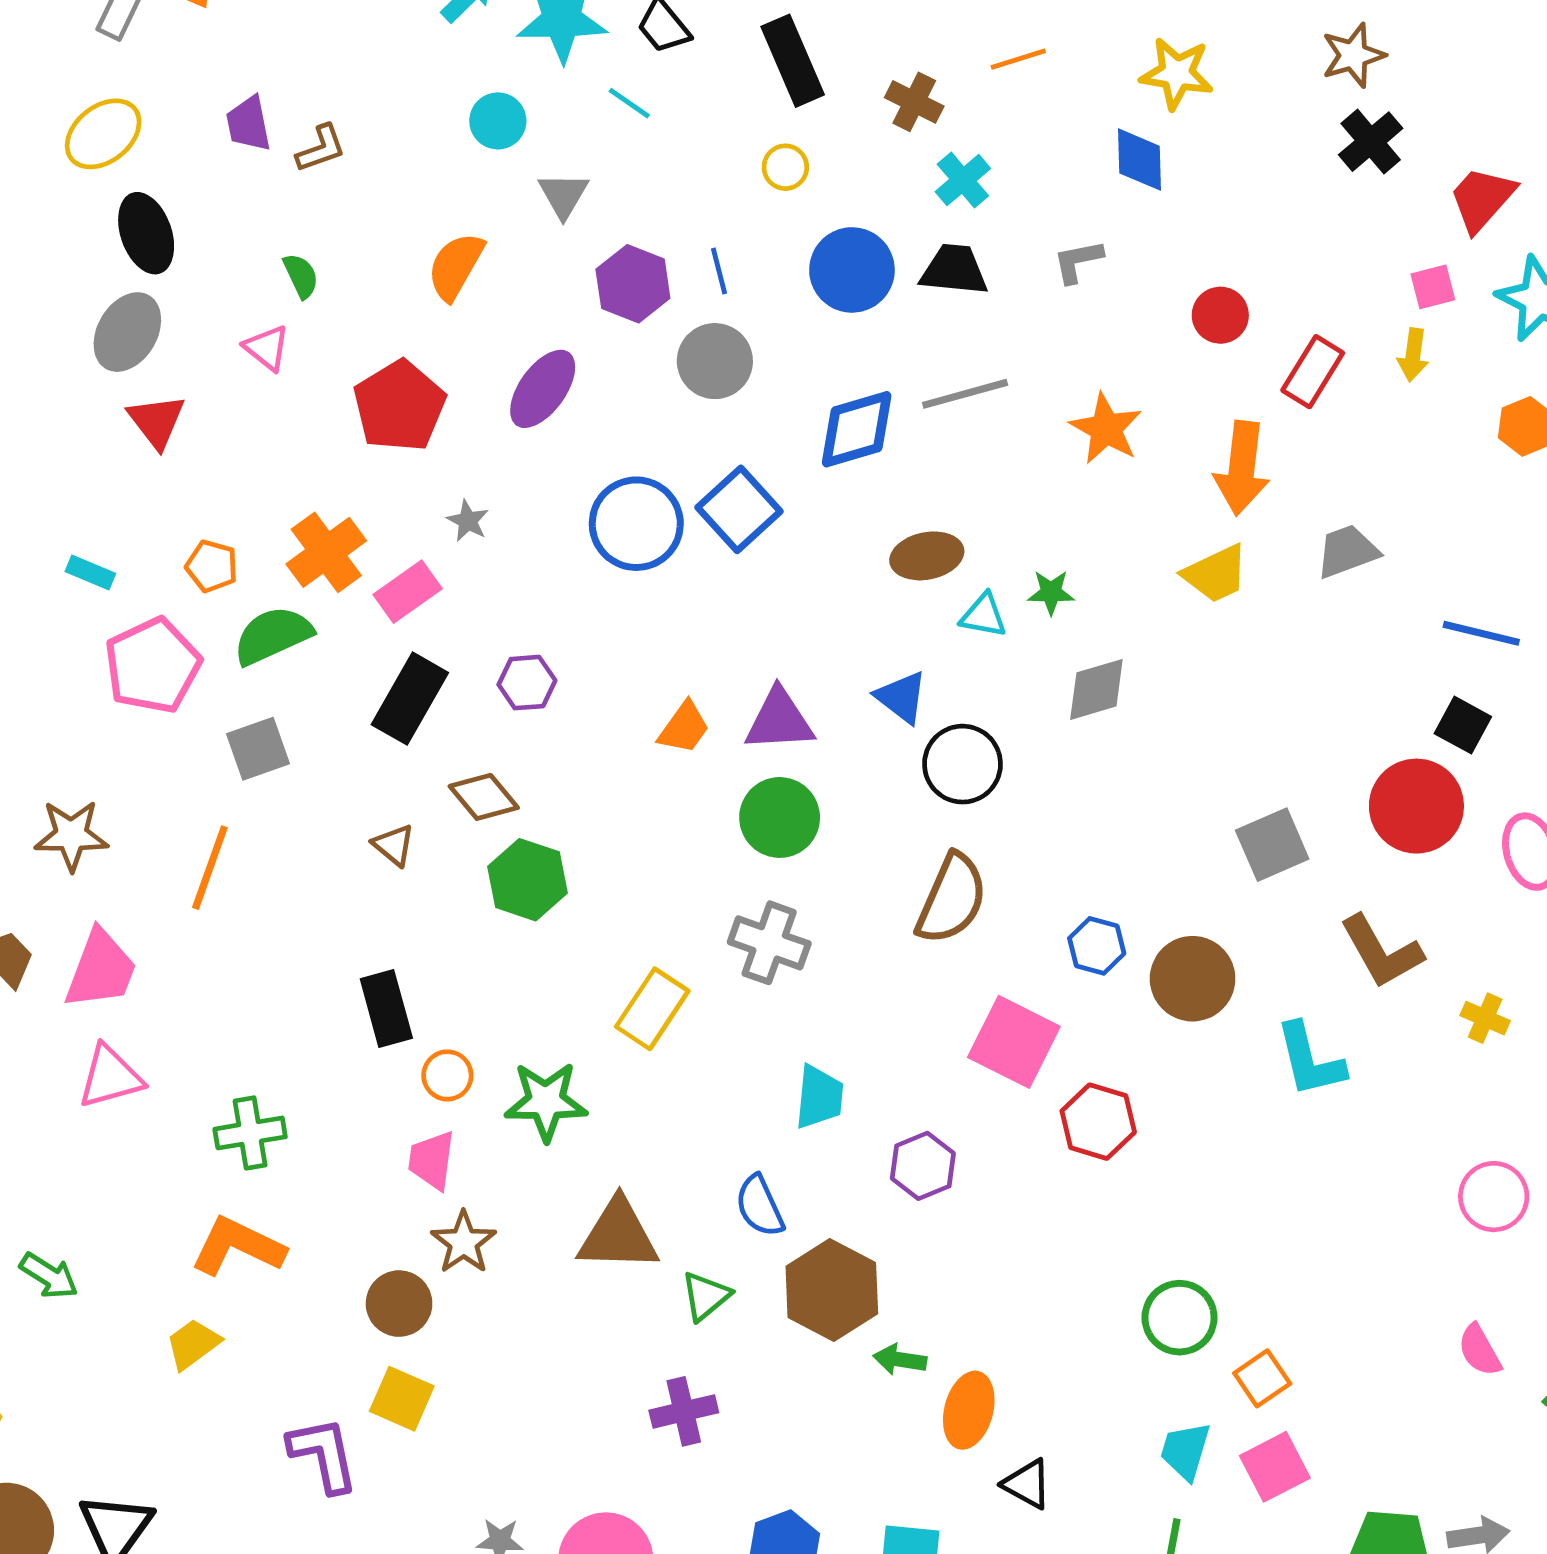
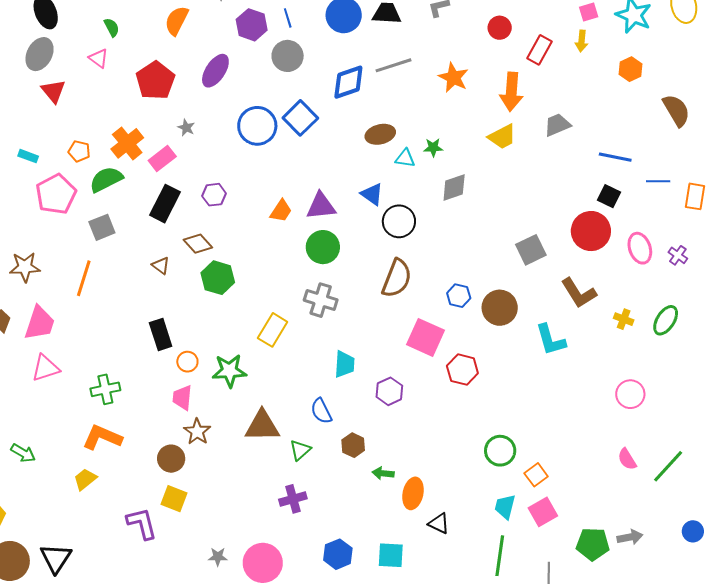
brown hexagon: (832, 1290) -> (353, 445), size x0.6

